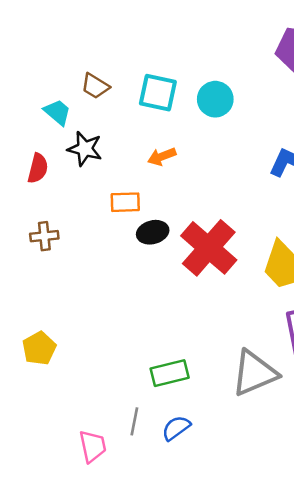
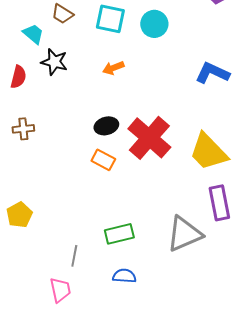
orange rectangle: (125, 202) -> (103, 160), moved, turned 30
gray line: (134, 421) -> (74, 256), moved
blue semicircle: (176, 428) -> (124, 276), turned 40

